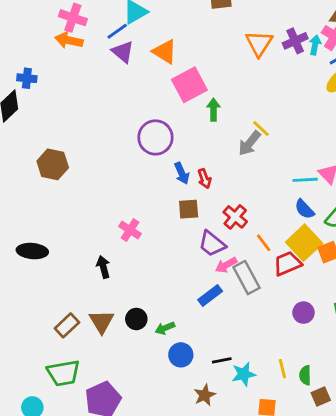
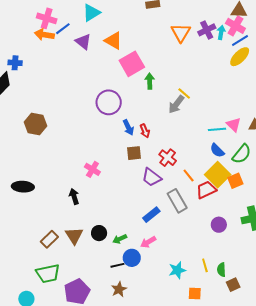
blue line: (117, 31) -> (63, 29), moved
pink arrow: (226, 265) -> (148, 242), moved
black line: (222, 360) -> (117, 265), moved
brown star: (205, 395) -> (119, 289), moved

